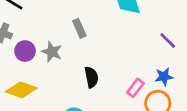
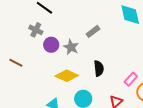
gray rectangle: (79, 28) -> (93, 31), turned 72
yellow diamond: (21, 90) -> (67, 76), moved

